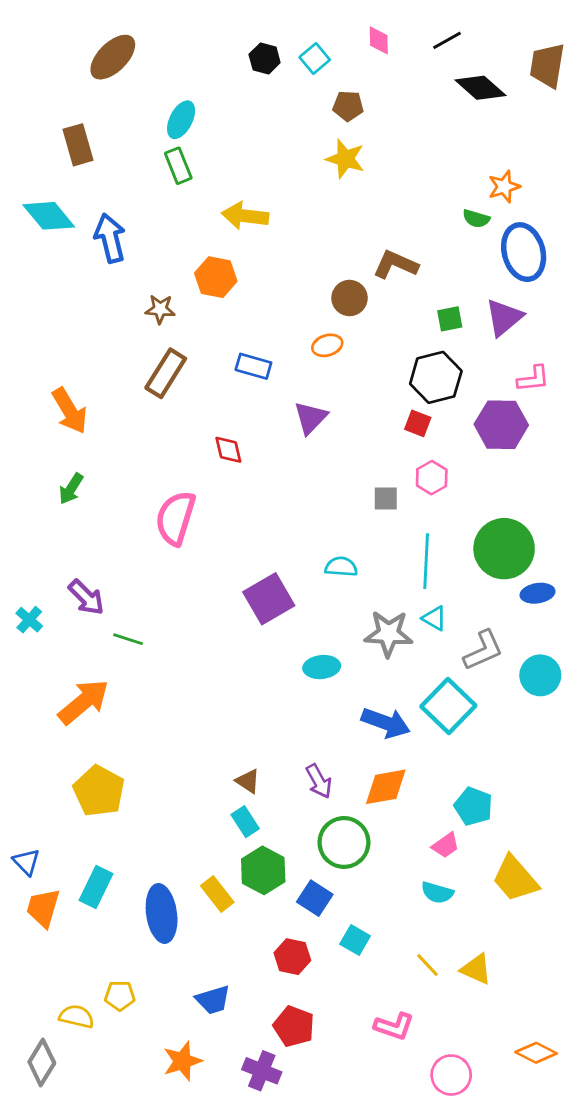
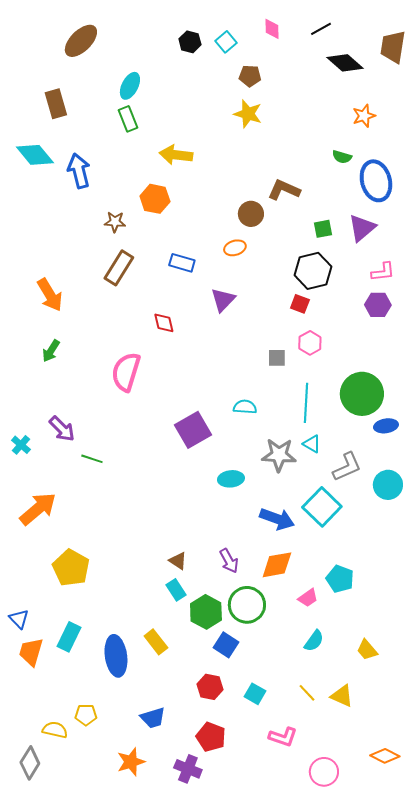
orange star: (504, 187) -> (364, 116), moved
purple hexagon: (501, 425) -> (378, 305), moved, size x0.7
orange arrow: (84, 702) -> (38, 509), moved
pink trapezoid: (446, 845) -> (308, 598), moved
green hexagon: (263, 870) -> (206, 612), moved
yellow trapezoid: (515, 879) -> (367, 650), moved, size x0.6
cyan semicircle: (437, 893) -> (314, 641), turned -70
cyan square: (355, 940) -> (255, 694), moved

